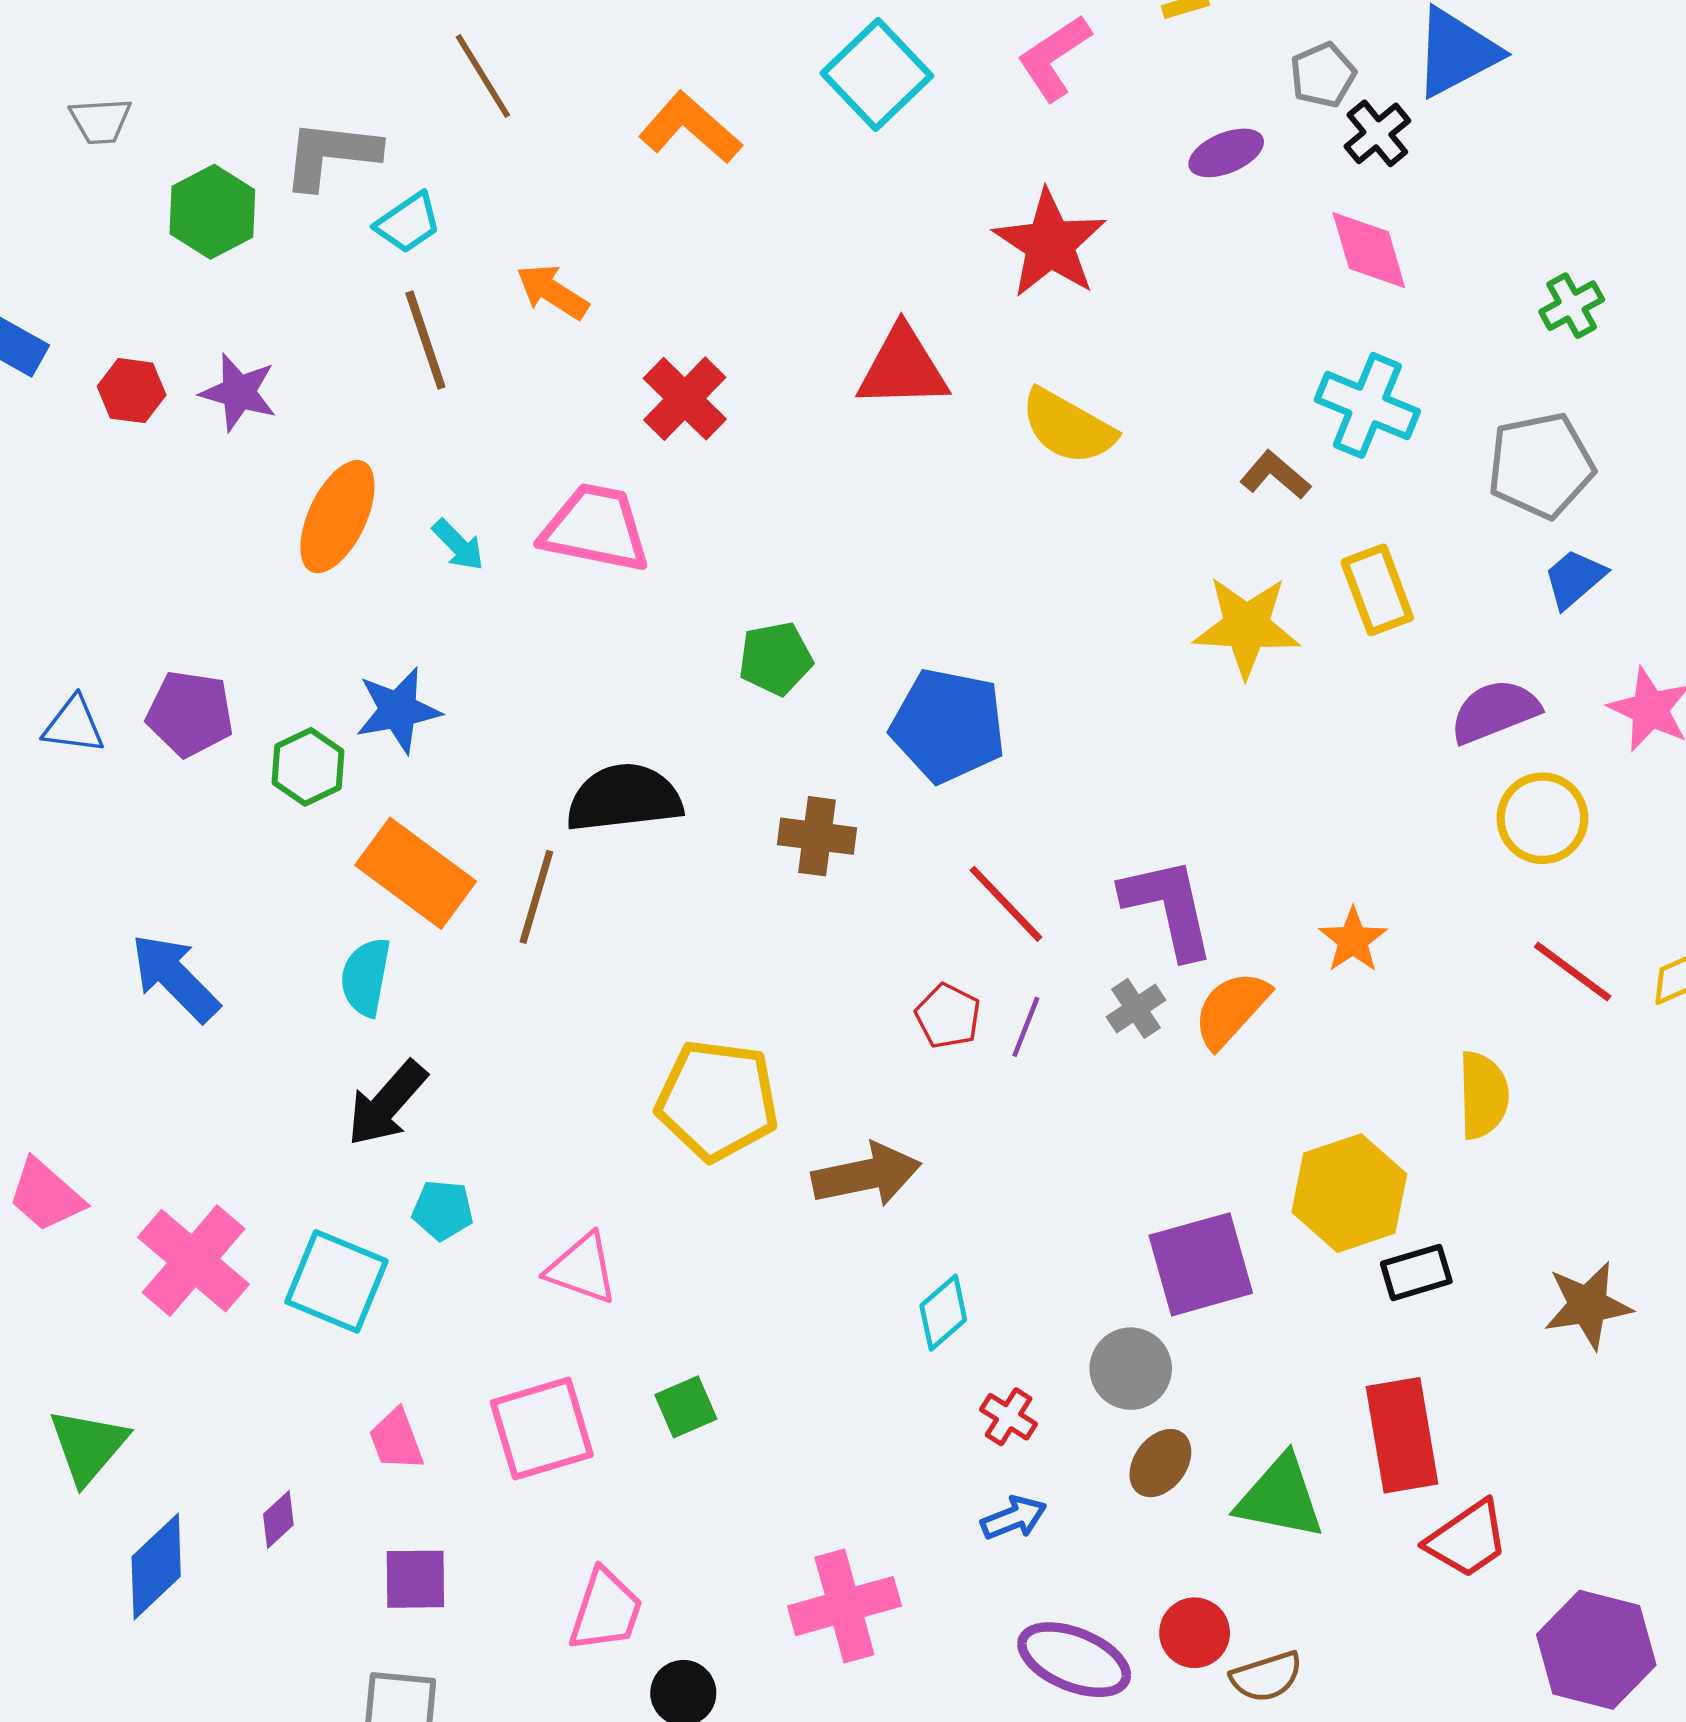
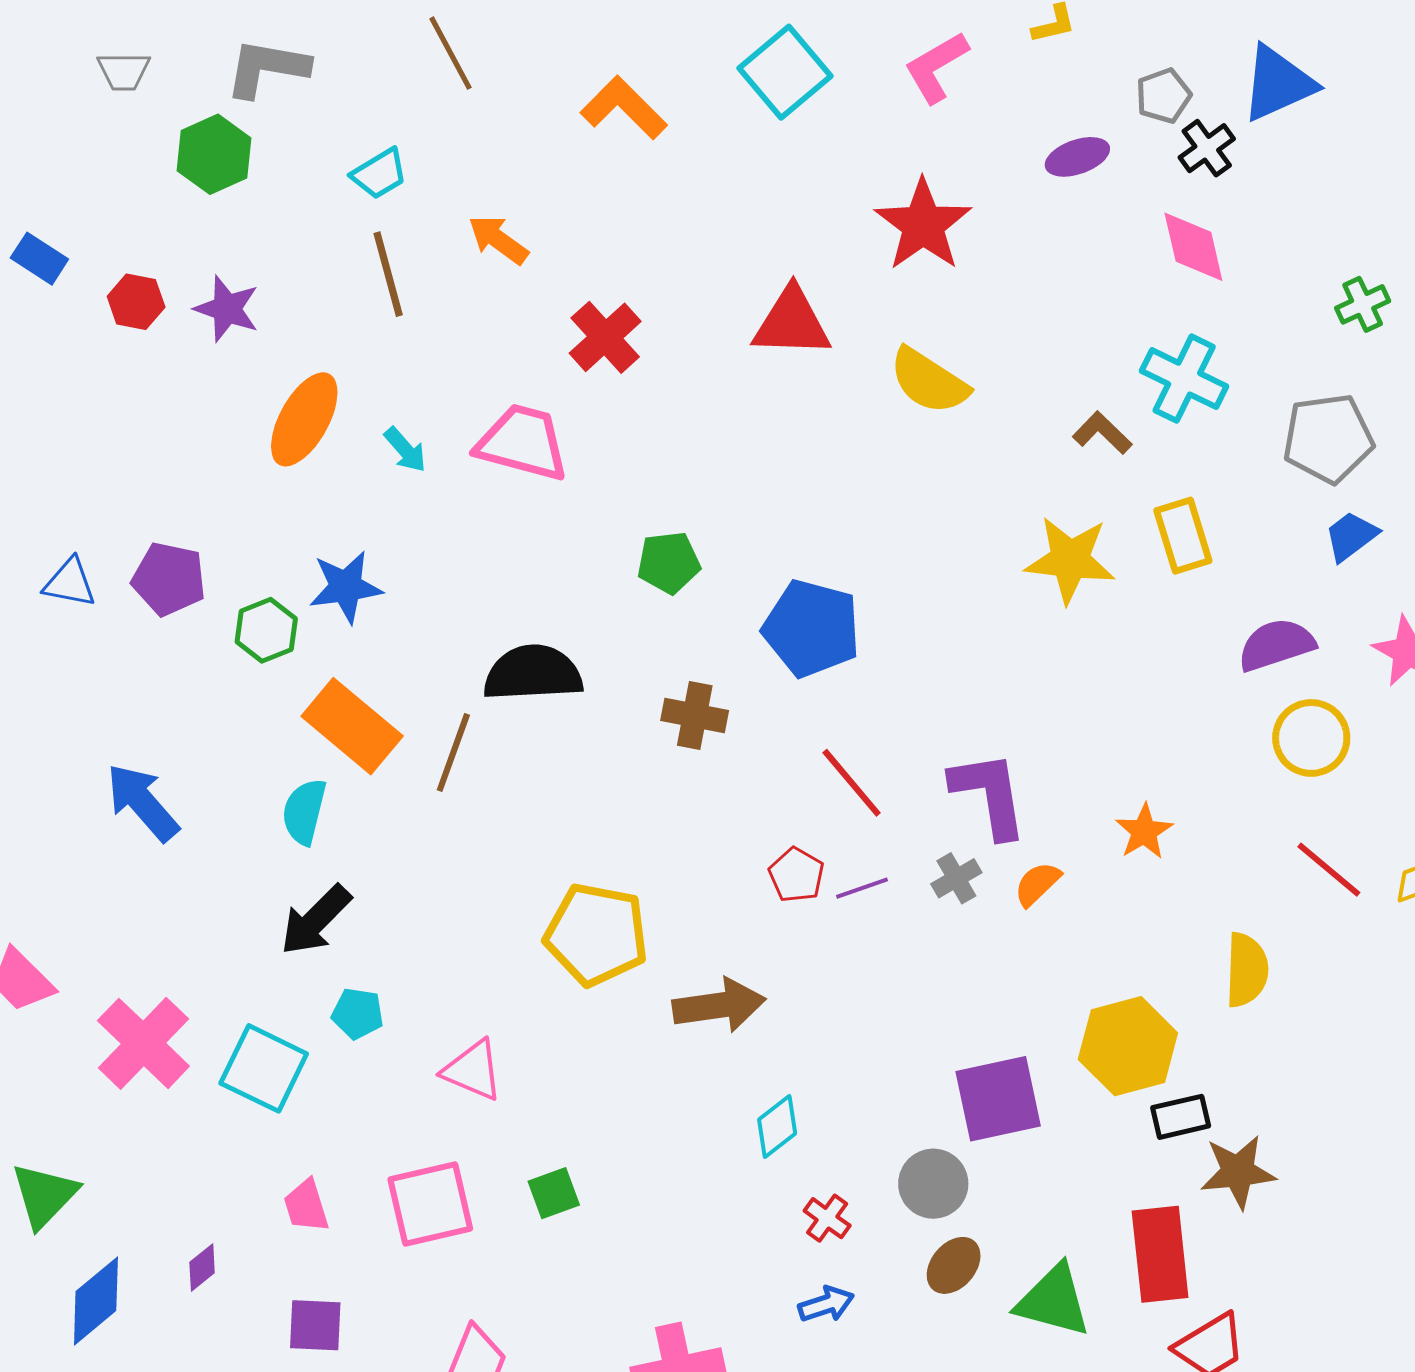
gray L-shape: (331, 154) -> (267, 68), moved
orange semicircle: (1231, 1009) -> (1037, 884), size x0.7
purple line: (1026, 1027) -> (862, 888), turned 46
brown star: (1588, 1305) -> (1238, 1172), moved

